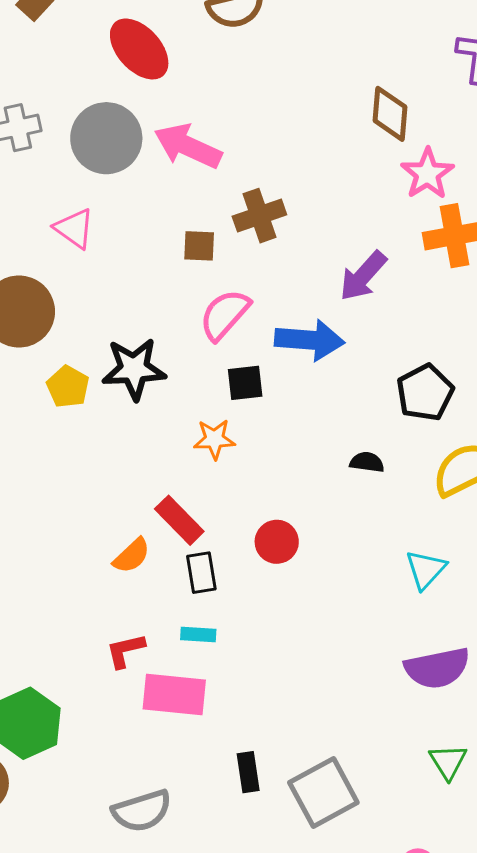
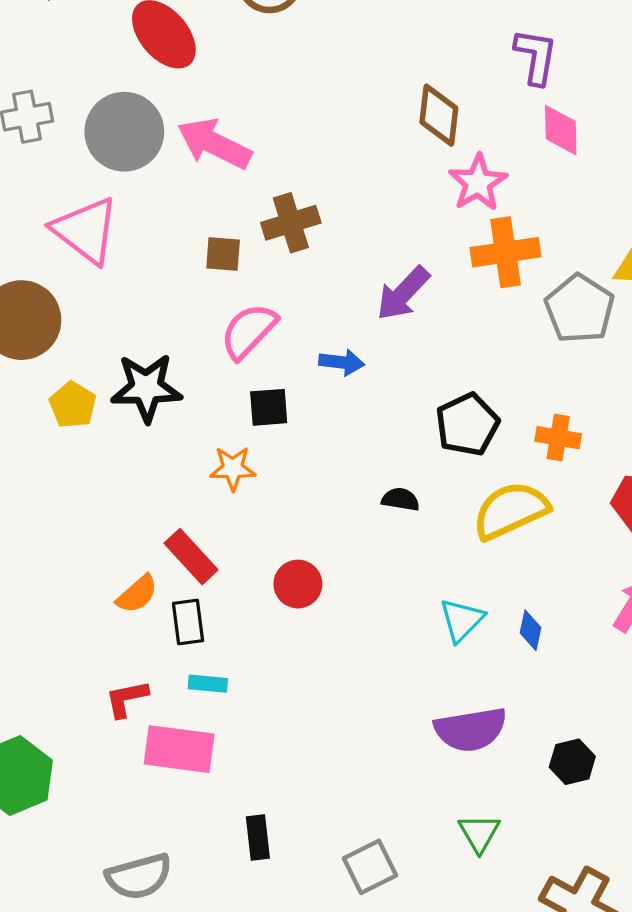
pink triangle: (74, 229) -> (86, 230), size x1.5
blue arrow: (310, 340) -> (342, 362), size x0.6
black rectangle: (201, 573) -> (188, 622), moved
gray square: (323, 793) -> (370, 867), moved, size x0.7

